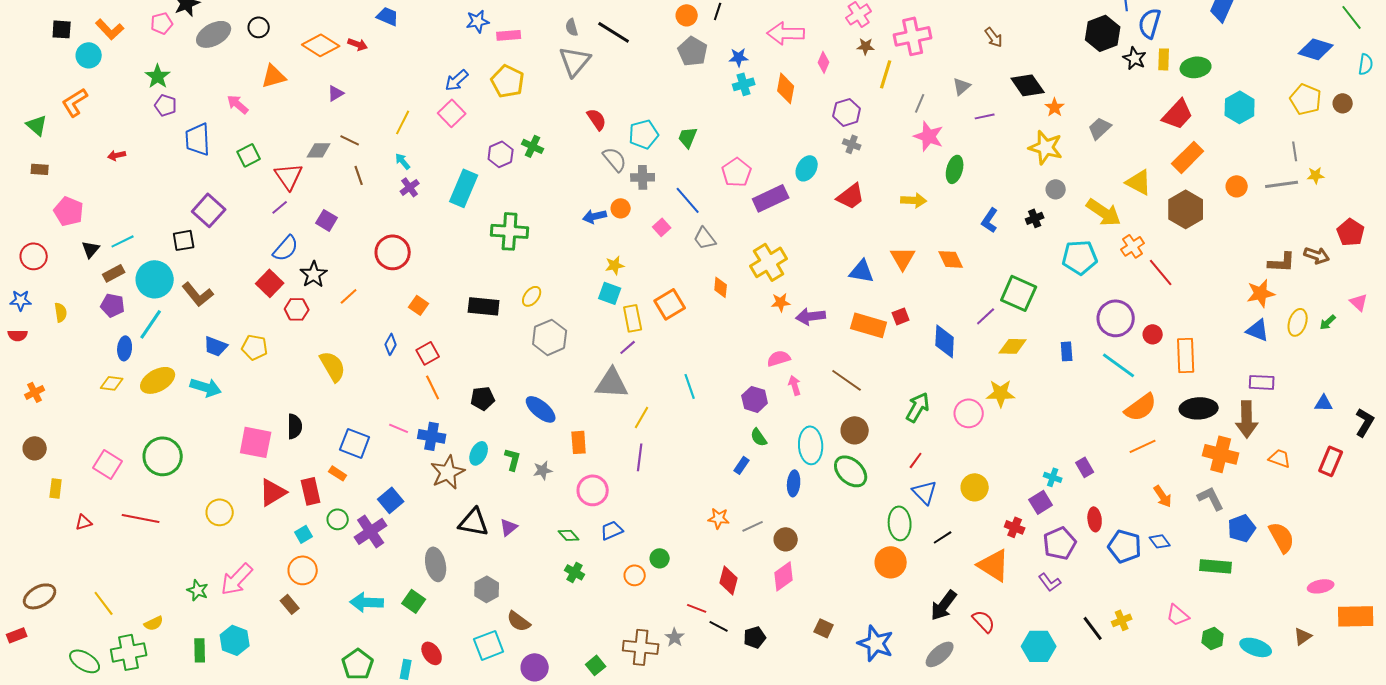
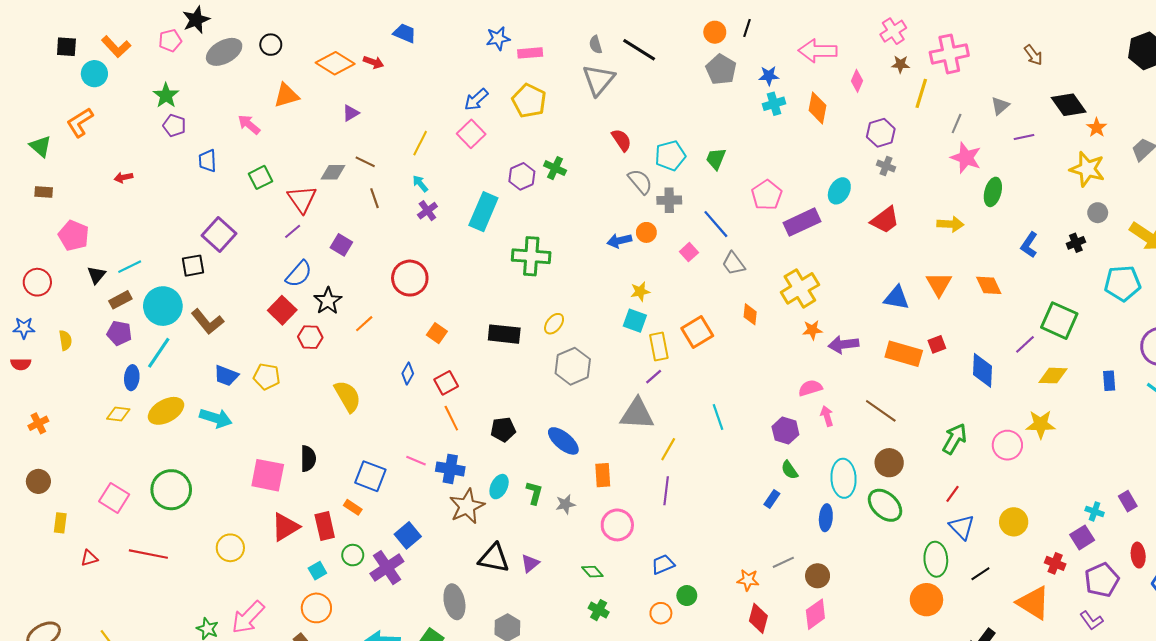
blue trapezoid: (198, 139) -> (207, 161), size x0.7
orange star: (719, 518) -> (748, 580), moved
blue trapezoid: (612, 530) -> (663, 564), moved

